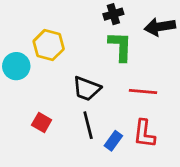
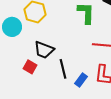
black trapezoid: (87, 89) -> (44, 50), moved

